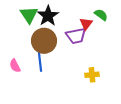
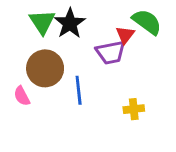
green semicircle: (101, 15) -> (147, 22), size x1.5
brown circle: (44, 41) -> (45, 68), moved
blue line: (40, 62) -> (79, 90), moved

